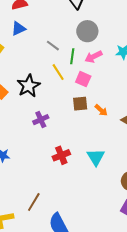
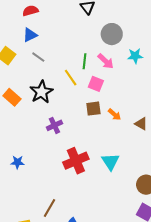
gray circle: (87, 31) -> (112, 34), moved
gray line: (53, 46) -> (38, 57), moved
pink arrow: (94, 57) -> (106, 61), turned -108
red cross: (61, 155) -> (76, 161), size x1.4

